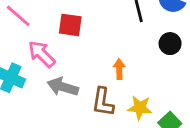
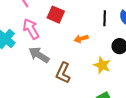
orange arrow: (119, 69) -> (81, 39), moved, turned -120
yellow star: (140, 108) -> (102, 65), moved

